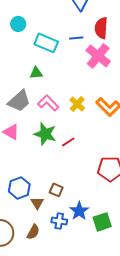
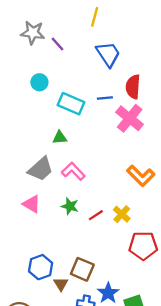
yellow cross: (77, 104) -> (122, 214), moved
green star: (45, 134) -> (70, 206), size x0.7
brown square: (56, 190) -> (82, 269), size x1.5

